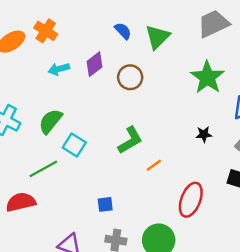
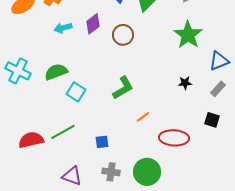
green semicircle: (50, 121) -> (56, 72), turned 30
orange line: (154, 165) -> (143, 117), moved
green line: (43, 169) -> (63, 132), moved
red ellipse: (191, 200) -> (174, 138), turned 72

